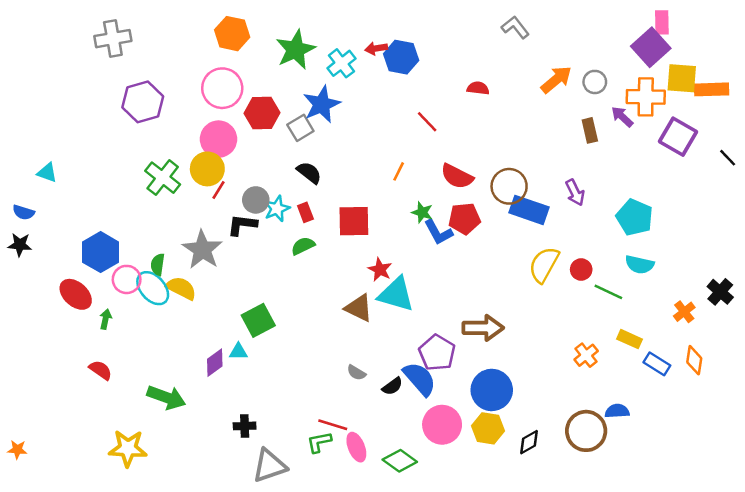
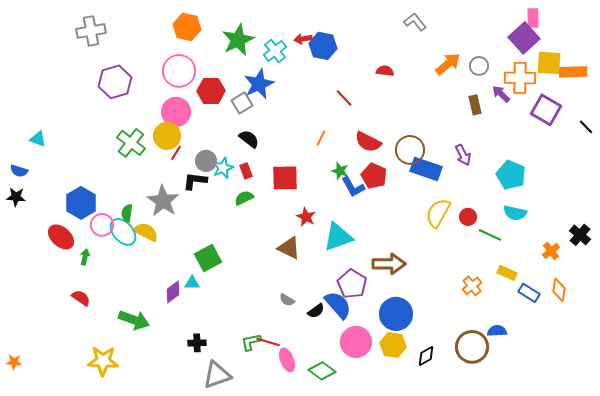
red pentagon: (464, 219) -> (374, 176), turned 30
cyan triangle: (396, 294) -> (338, 237), moved, turned -36
green L-shape: (319, 442) -> (251, 342), moved

